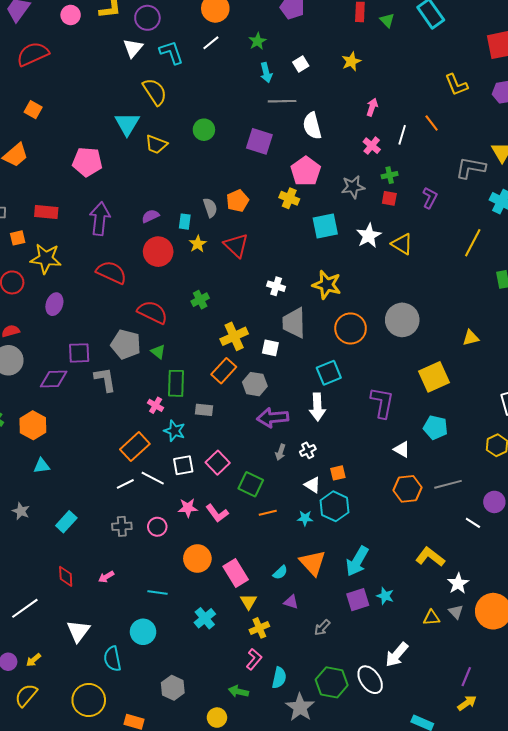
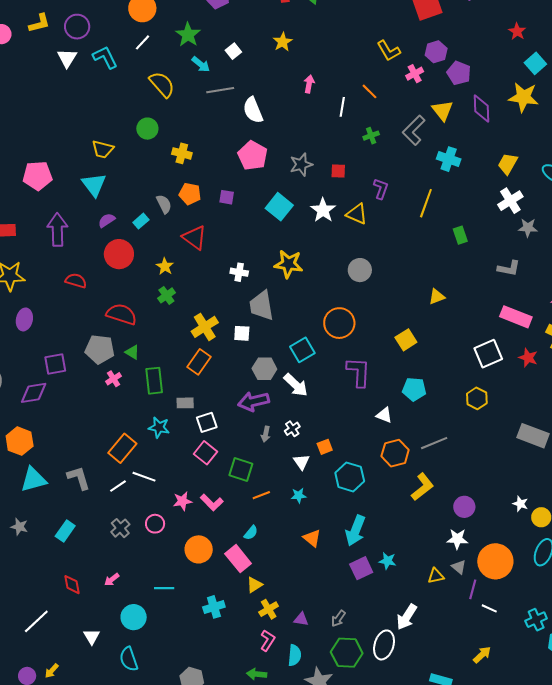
green star: (257, 41) -> (188, 35), size x1.4
cyan arrow: (266, 73) -> (201, 64), turned -30
yellow semicircle: (155, 92) -> (162, 84), moved
cyan triangle: (127, 124) -> (94, 185), moved
purple square: (259, 141) -> (227, 197), moved, size x0.6
pink cross: (372, 146) -> (415, 74), moved, turned 30
gray L-shape: (471, 168) -> (414, 130), turned -48
green cross: (390, 175) -> (371, 136), moved
yellow cross: (289, 198) -> (182, 153), moved
purple L-shape: (430, 198) -> (381, 189), moved
orange pentagon: (238, 201) -> (190, 194), turned -30
cyan rectangle: (185, 222) -> (141, 221), turned 49
cyan square: (325, 226) -> (279, 207), turned -32
yellow star: (198, 244) -> (165, 266), moved
red semicircle: (111, 272) -> (76, 281), size x0.7
gray circle: (402, 320) -> (360, 270), moved, size x0.7
orange circle: (351, 328) -> (339, 323), moved
yellow square: (434, 377) -> (406, 340), size x0.7
gray L-shape: (105, 380) -> (79, 478), moved
gray hexagon: (255, 384) -> (264, 369), moved
pink cross: (156, 405) -> (114, 379), moved, turned 35
white arrow: (317, 407) -> (296, 385), turned -36
white square: (183, 465) -> (207, 422), moved
cyan triangle: (42, 466) -> (34, 480), size x1.6
white triangle: (312, 485) -> (301, 462), turned 30
purple circle: (494, 502) -> (464, 507), moved
cyan hexagon: (335, 506) -> (350, 477), moved
white line: (473, 523) -> (489, 608), moved
gray cross: (122, 526) -> (120, 528), turned -30
yellow L-shape: (430, 557) -> (423, 487), moved, turned 112
orange triangle: (313, 563) -> (312, 538), size x0.7
cyan semicircle: (280, 573) -> (251, 533), moved
white star: (458, 583) -> (457, 539), turned -30
yellow triangle: (249, 602) -> (254, 585), turned 36
purple triangle: (291, 602) -> (301, 619), moved
cyan cross: (205, 618) -> (214, 607), turned 30
gray arrow: (322, 628) -> (338, 618), moved
white triangle: (78, 631) -> (92, 637), size x0.7
cyan circle: (143, 632) -> (134, 617), moved
purple line: (466, 677) -> (473, 589), moved
white ellipse: (370, 680) -> (384, 645), turned 60

